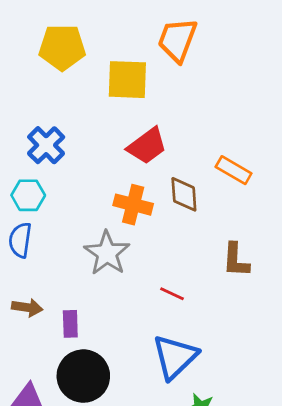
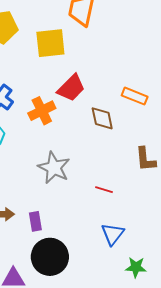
orange cross: (133, 205) -> (42, 111), moved, turned -32
blue triangle: (175, 357) -> (113, 234), size x0.7

